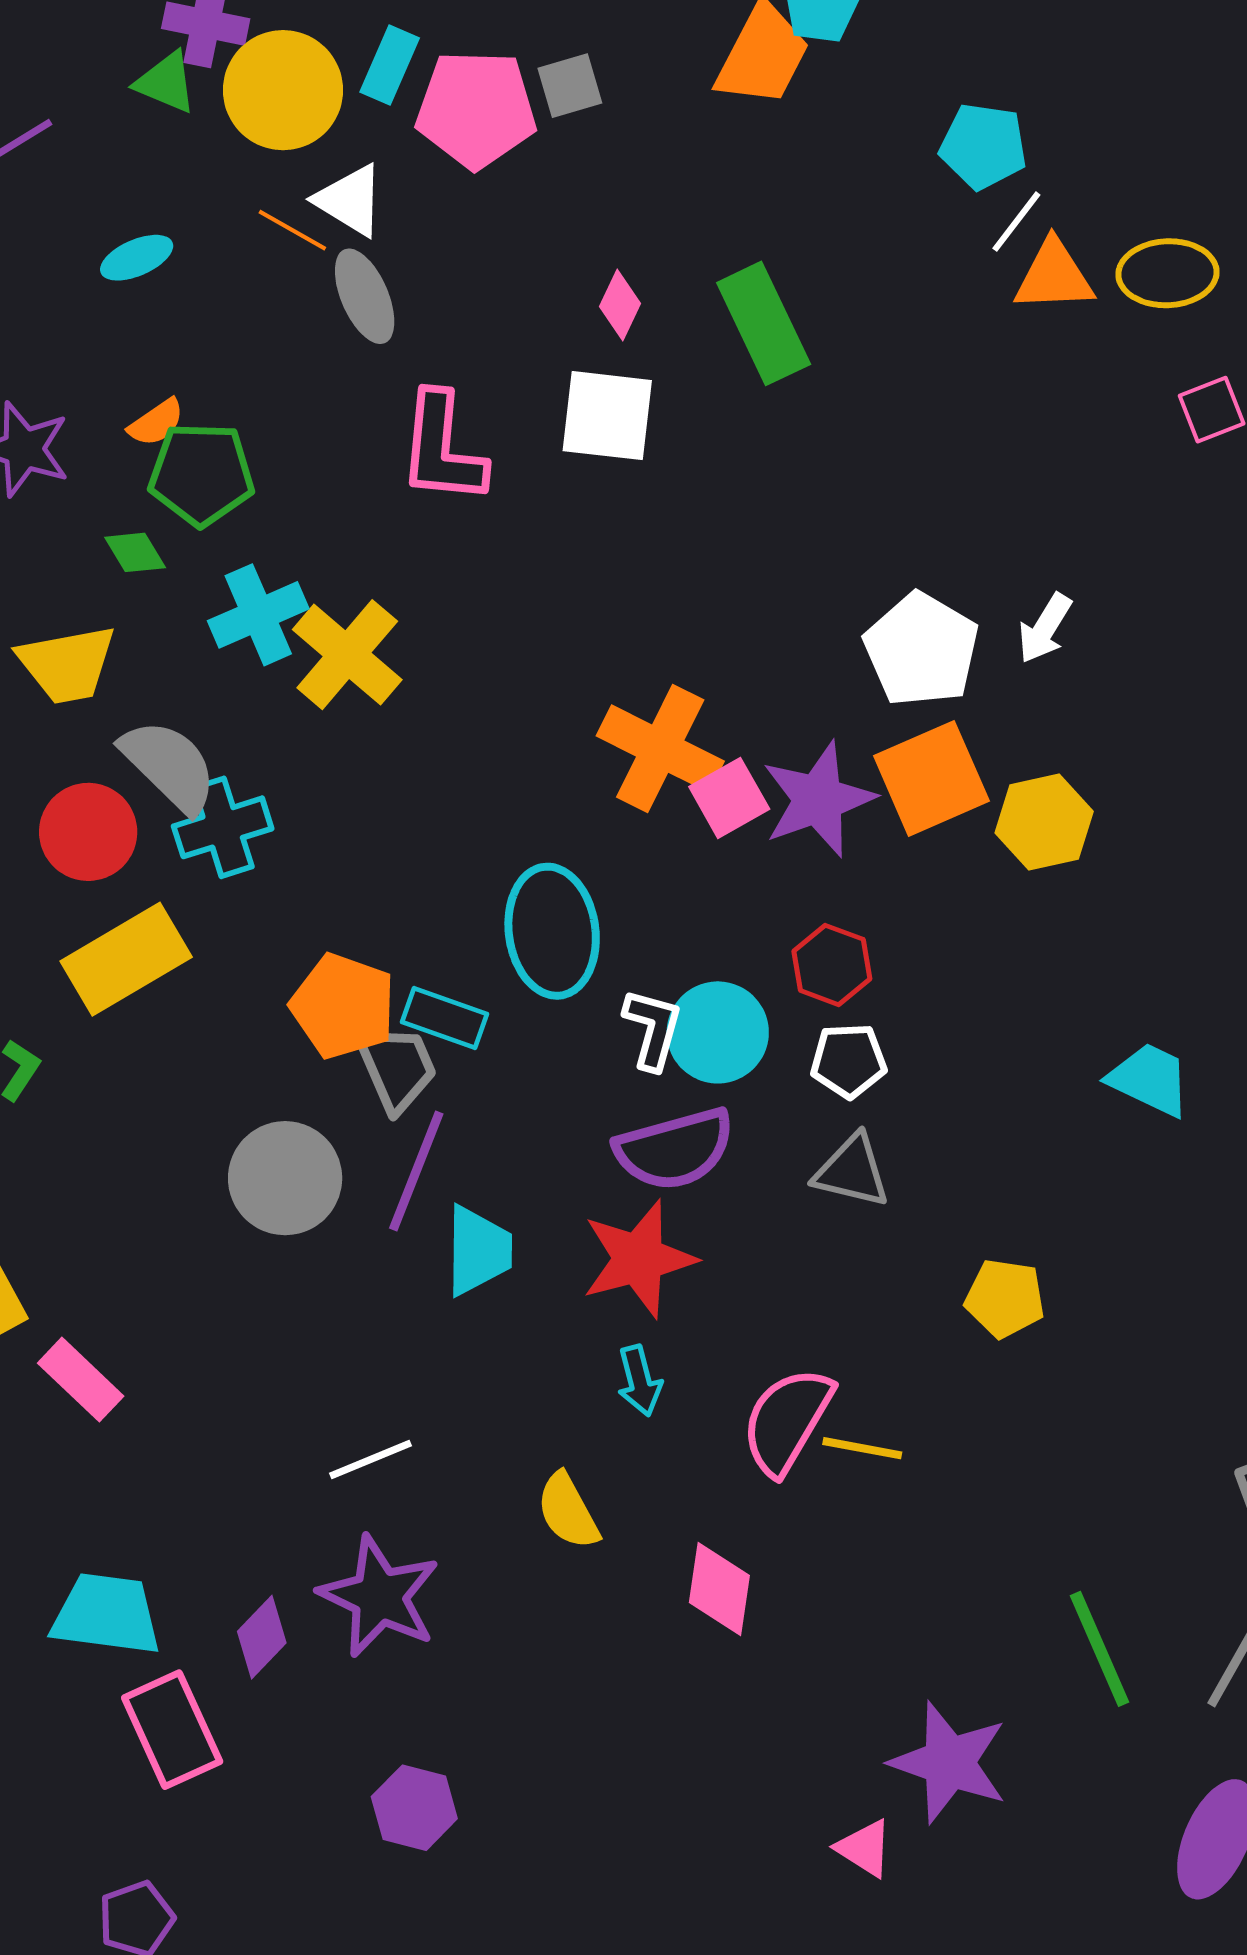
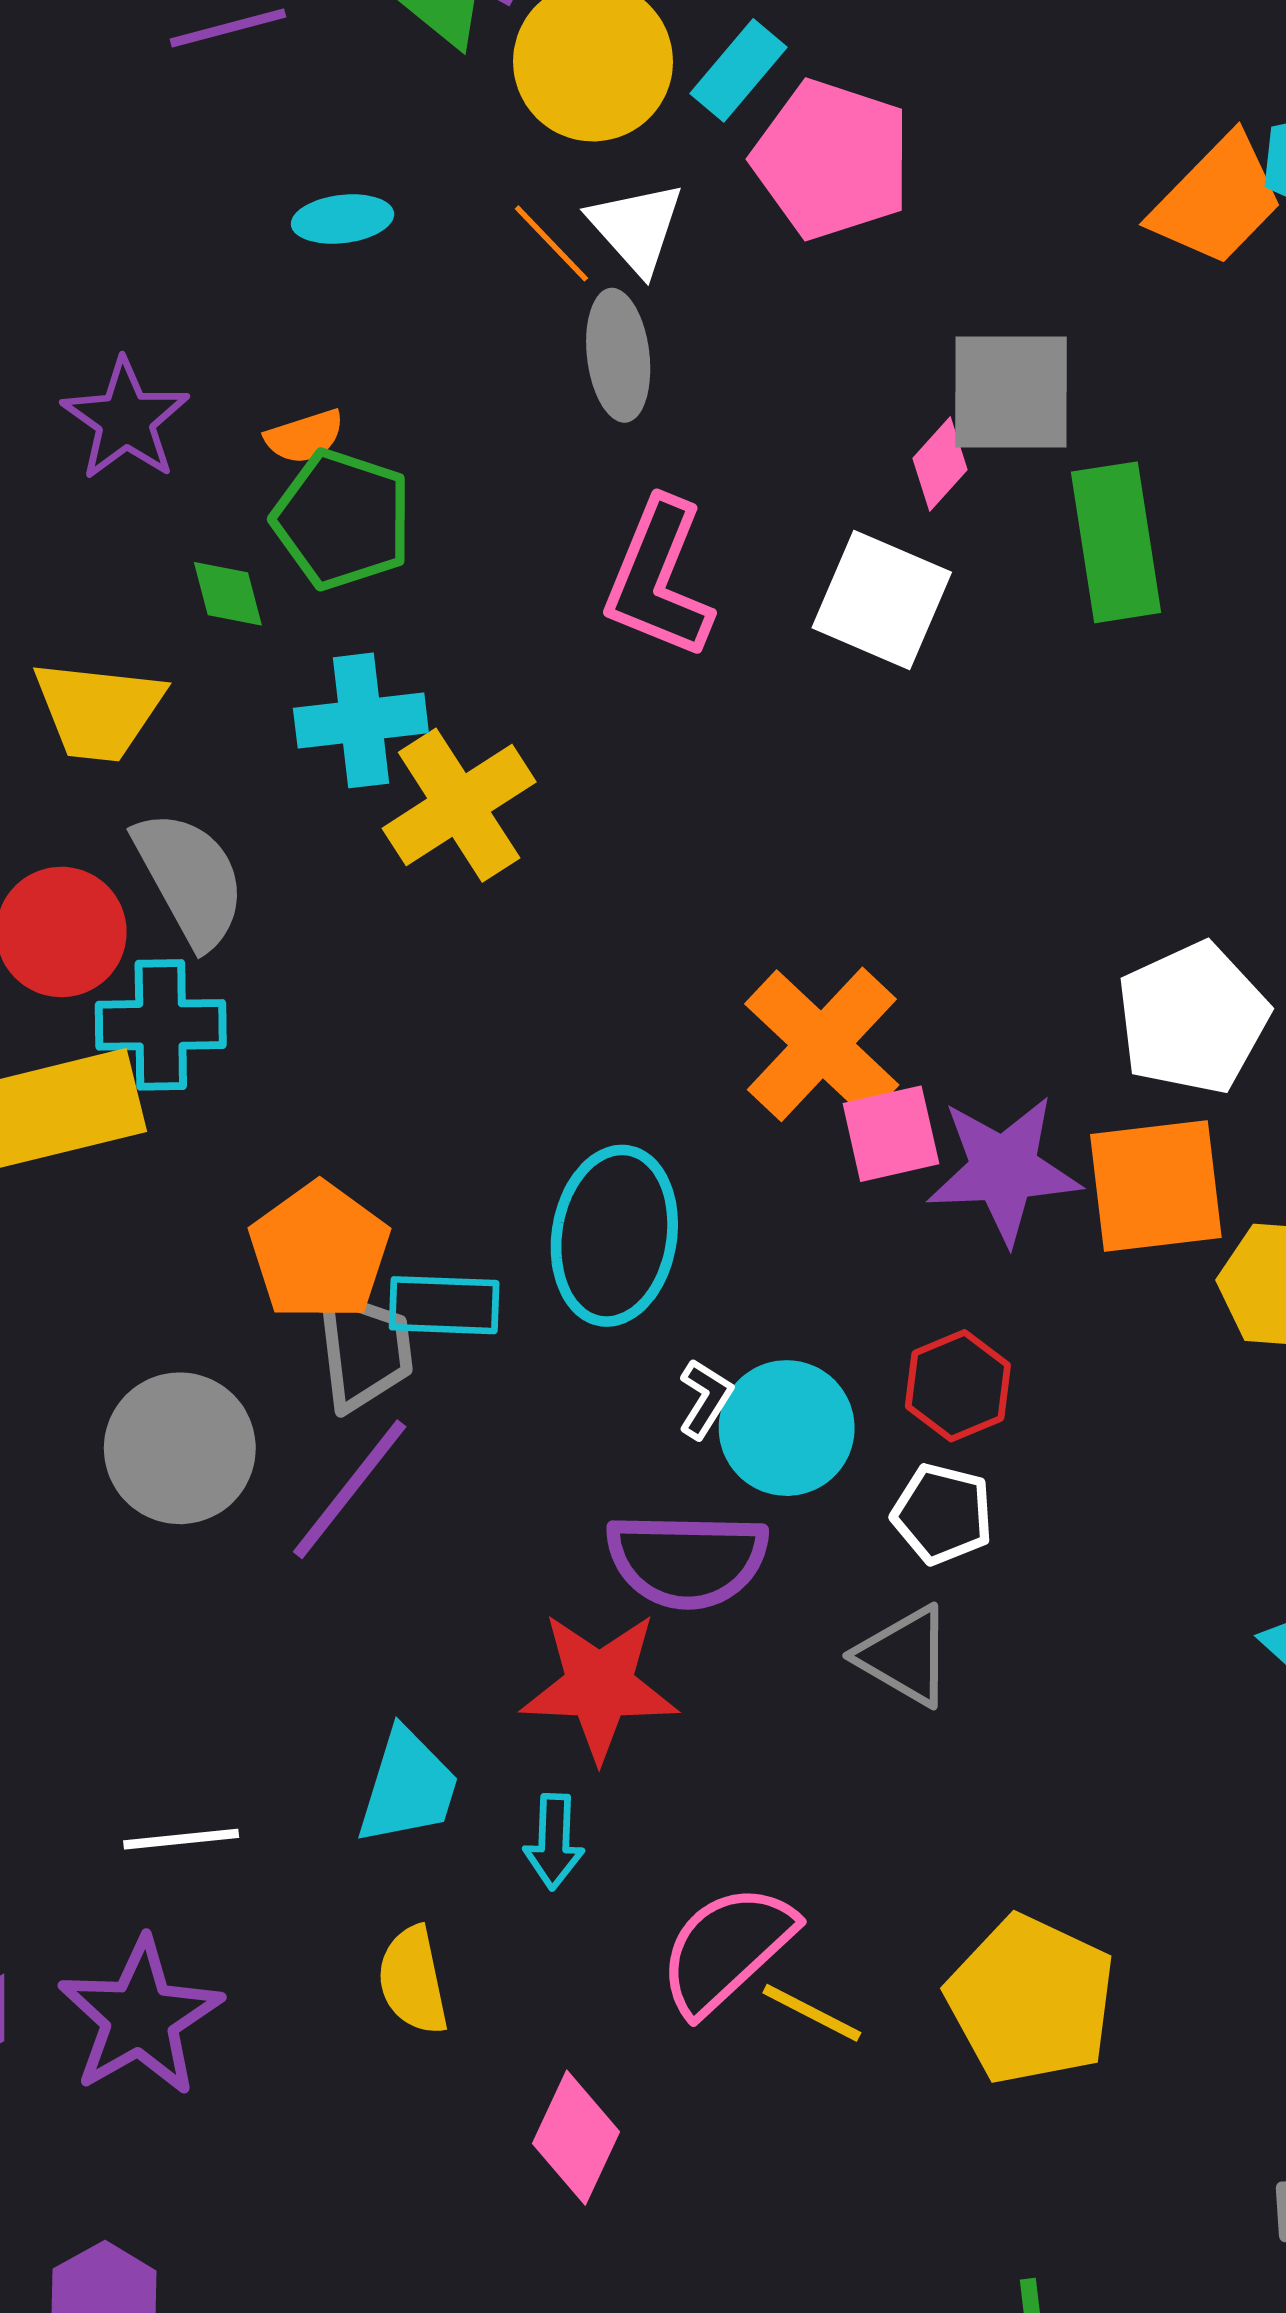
gray square: (570, 86) -> (1011, 392), moved, size x1.6
cyan cross: (223, 827) -> (161, 1025), moved
cyan rectangle: (444, 1018) -> (444, 1305), turned -34
white L-shape: (653, 1029) -> (705, 1399), size x0.7
cyan trapezoid: (478, 1251) -> (408, 1787), moved
yellow pentagon: (1005, 1298) -> (1031, 2000), moved, size x1.6

